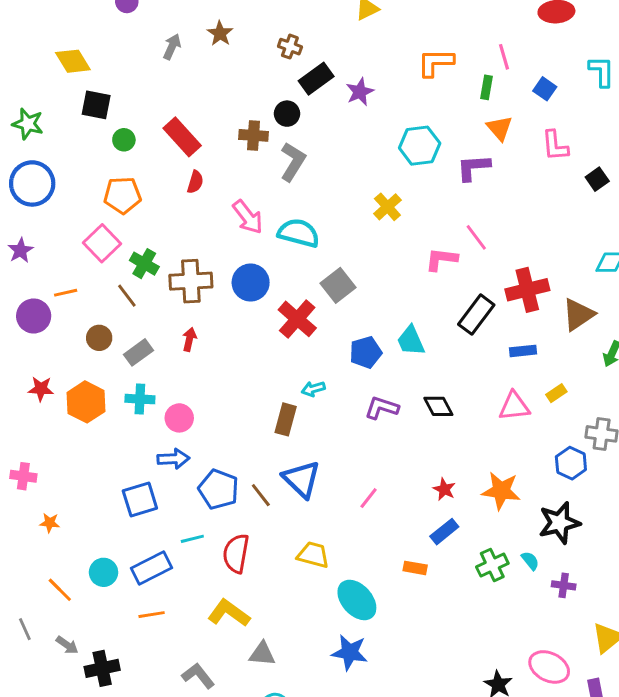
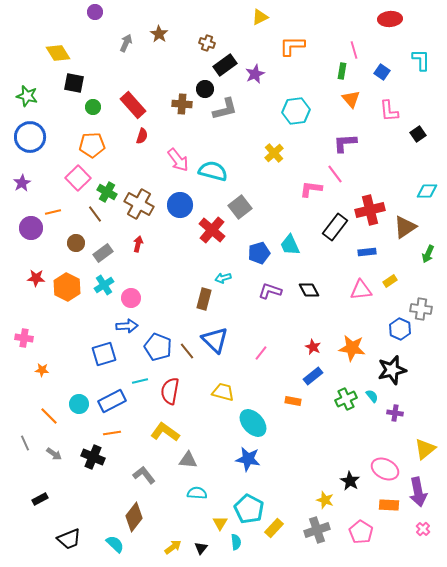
orange L-shape: (436, 63) -> (292, 46), moved
gray L-shape: (293, 162) -> (225, 109), moved, turned 44
purple L-shape: (473, 167) -> (345, 143), moved
brown cross: (191, 281) -> (139, 204), turned 32
cyan cross: (140, 399) -> (104, 285), turned -36
black cross: (102, 668) -> (93, 457), moved, turned 35

